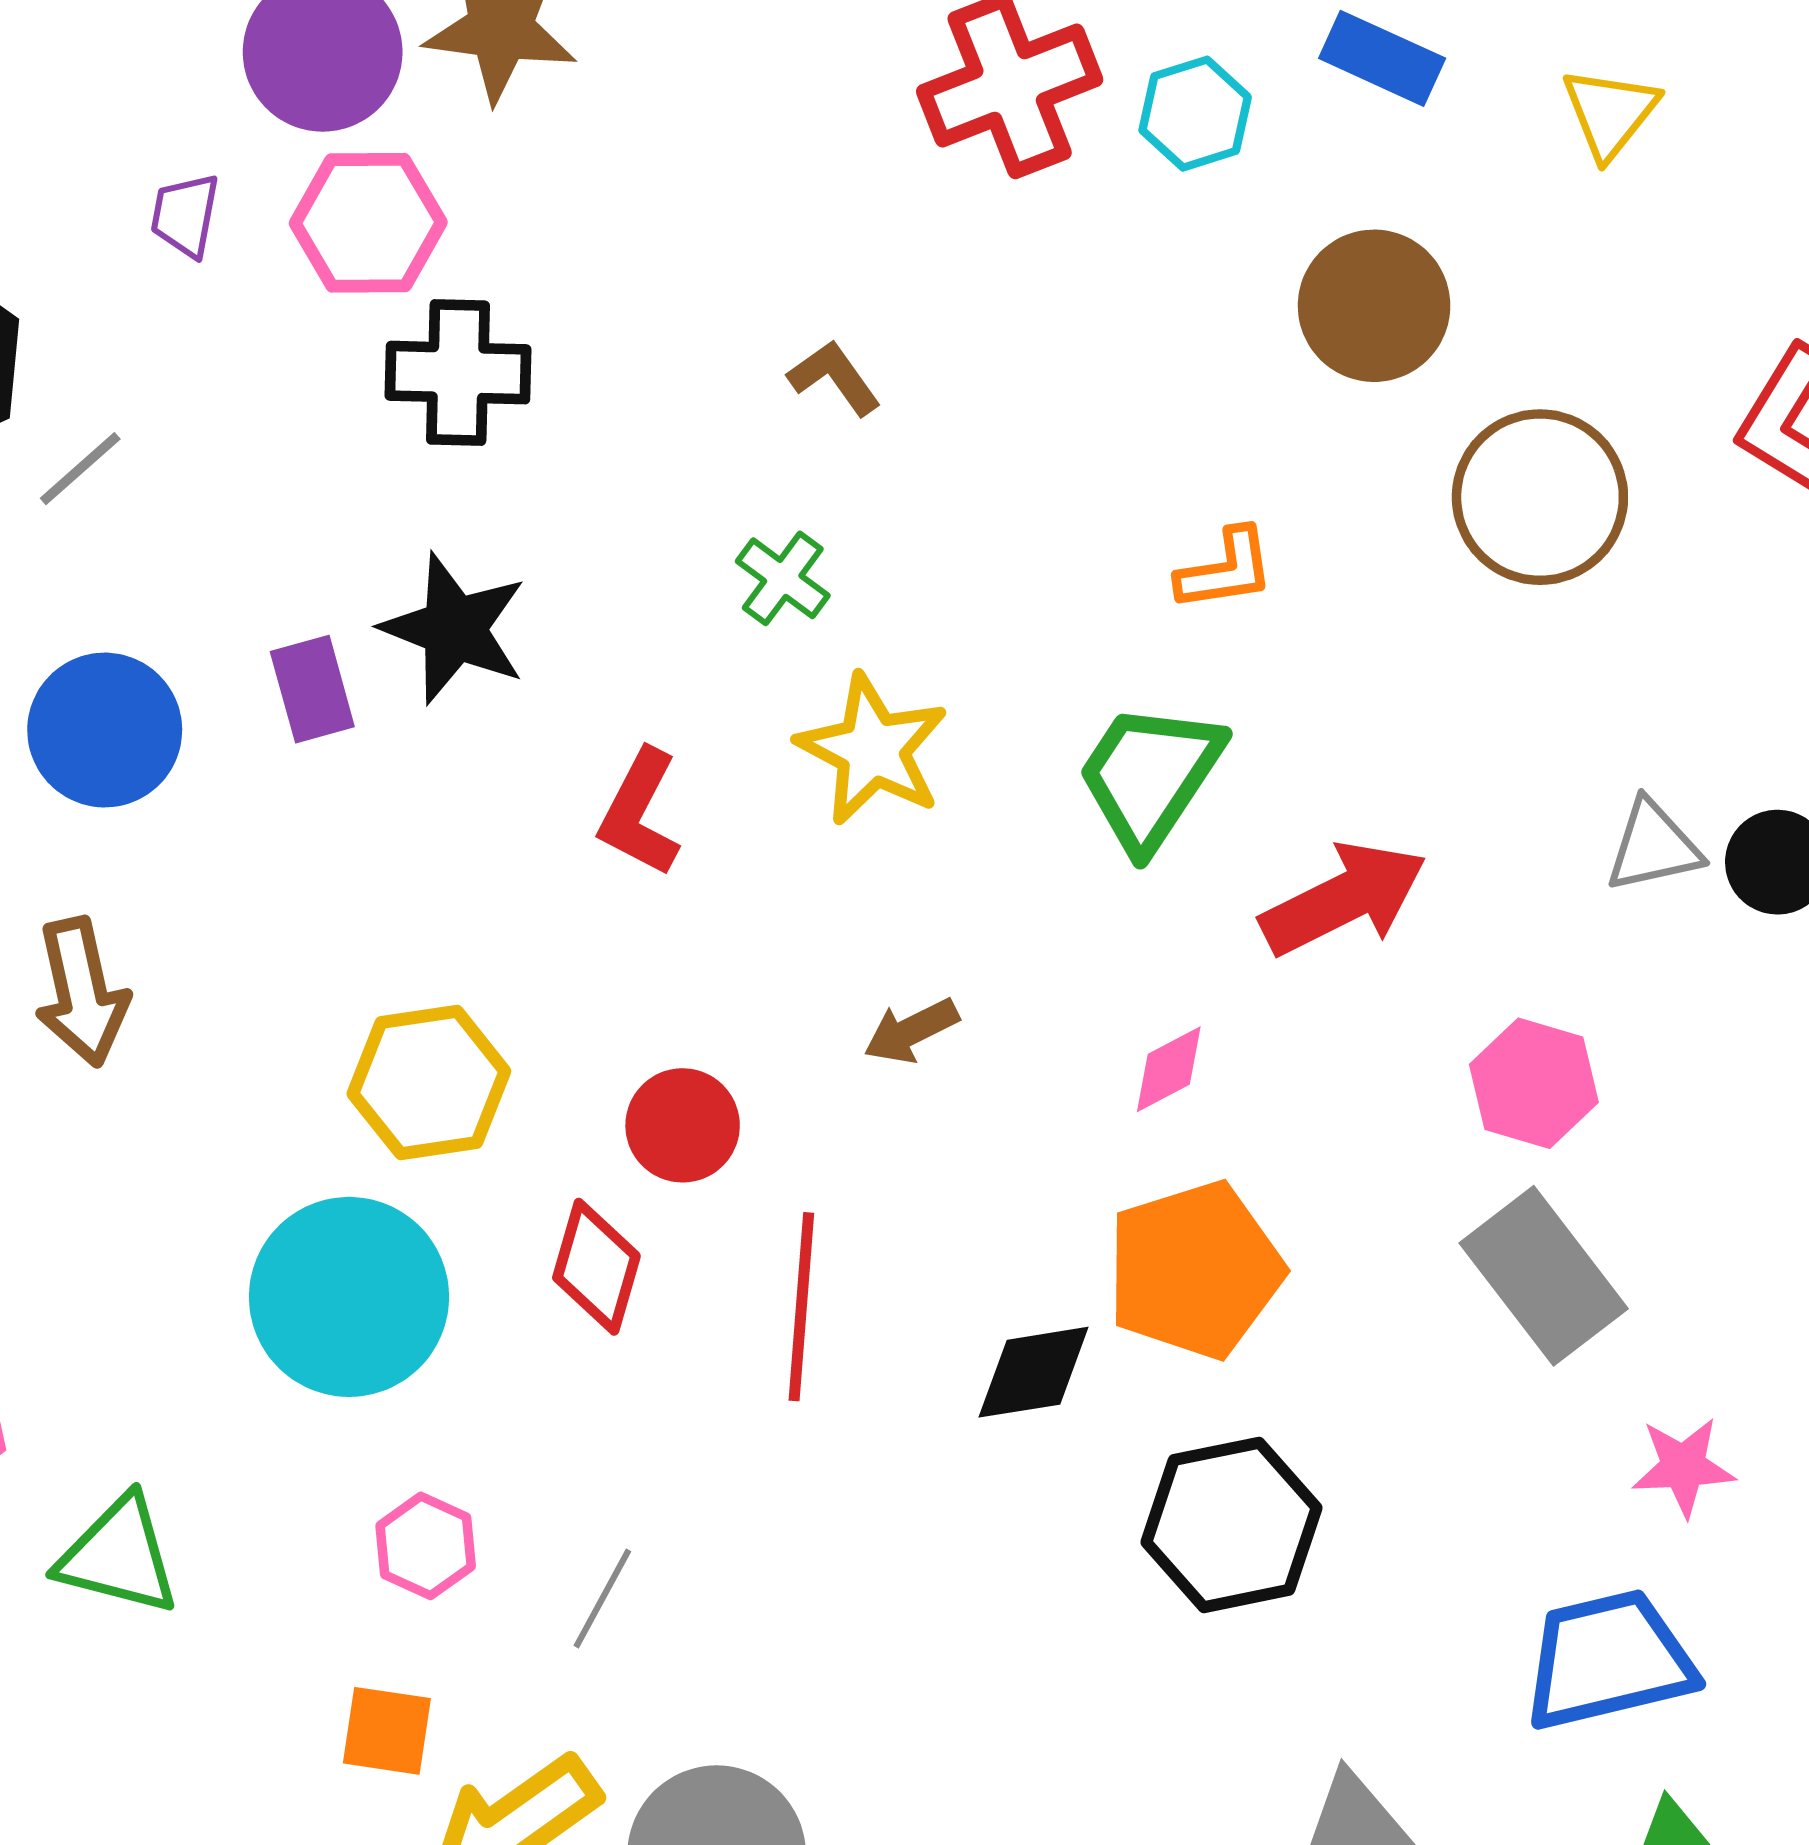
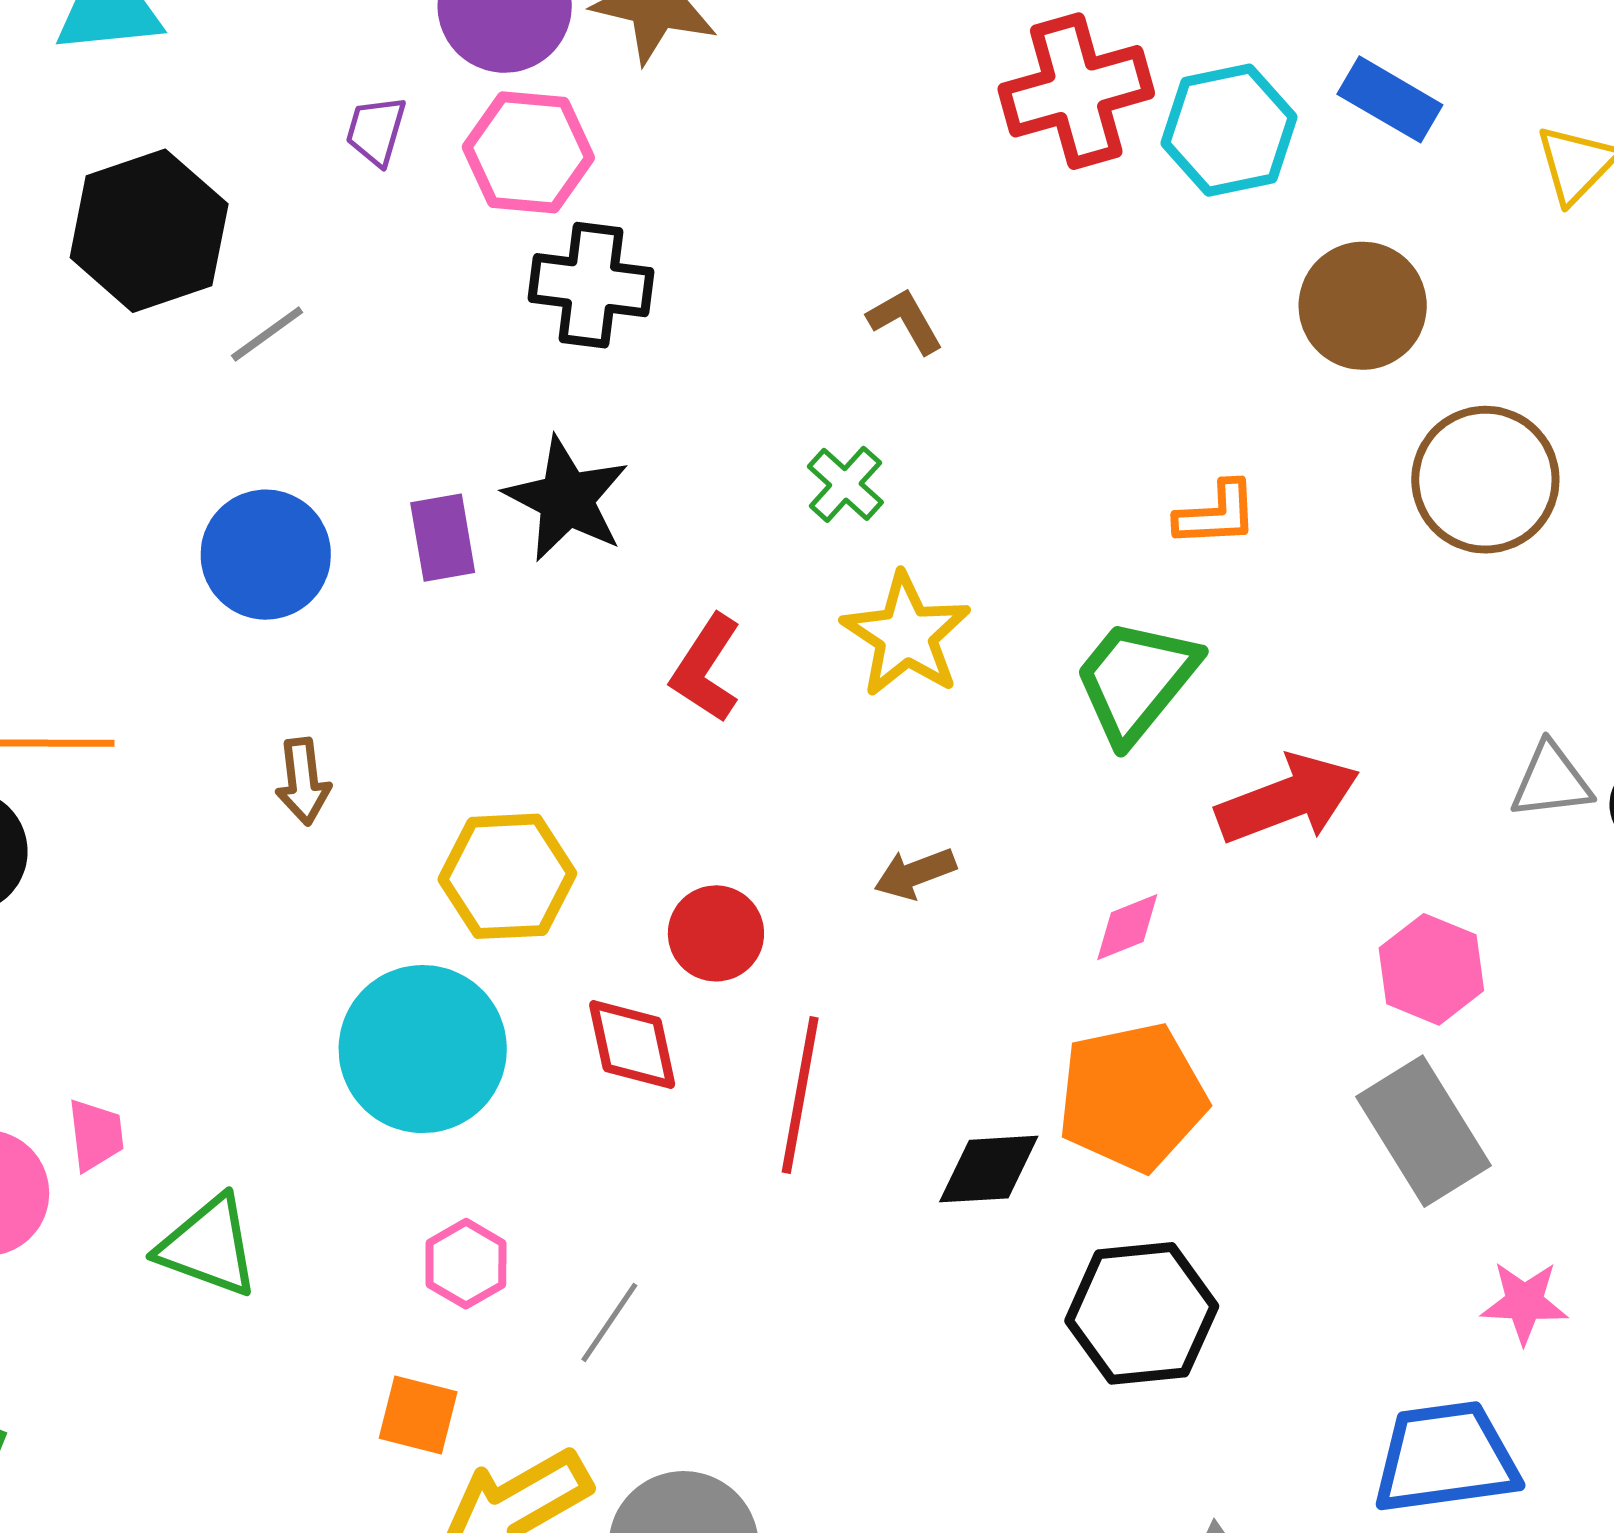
cyan hexagon: (1195, 114) -> (1229, 130), size x1.4
brown arrow: (82, 992) -> (303, 781), moved, size x0.7
red diamond: (596, 1267) -> (632, 1044), turned -34

